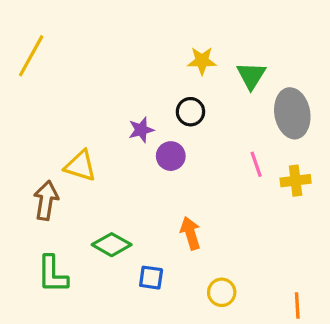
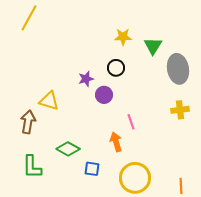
yellow line: (31, 56) -> (29, 18), moved
pink line: (256, 164) -> (131, 122), moved
yellow circle: (222, 292) -> (135, 178), size x1.8

